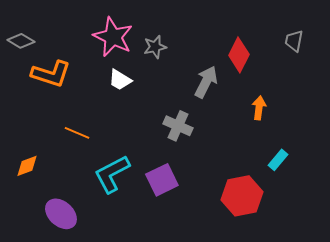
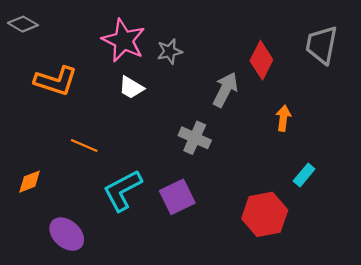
gray diamond: (21, 41) -> (23, 24), moved
gray trapezoid: (294, 41) -> (322, 45), size x1.6

